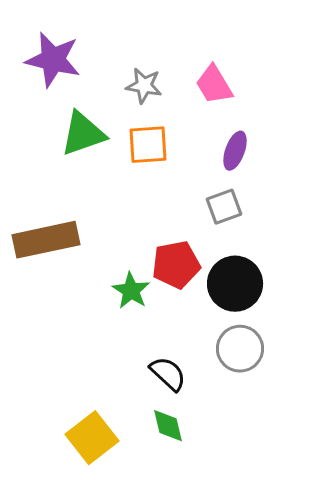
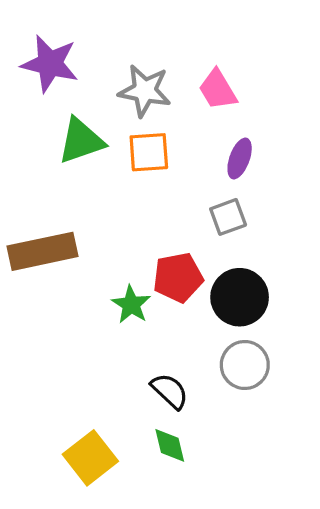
gray star: (144, 86) -> (145, 91), size x1.4

